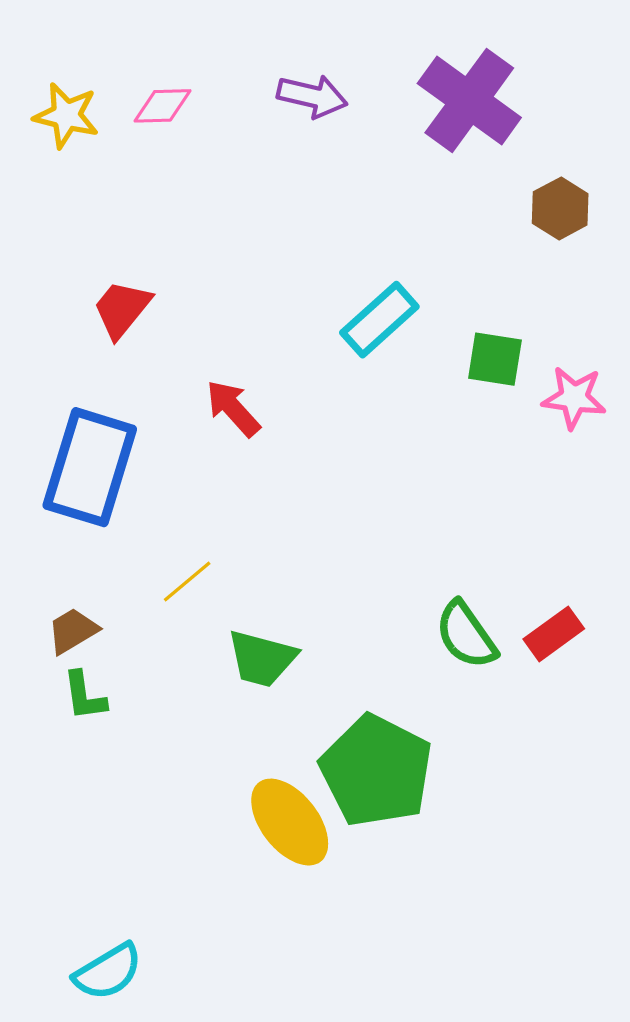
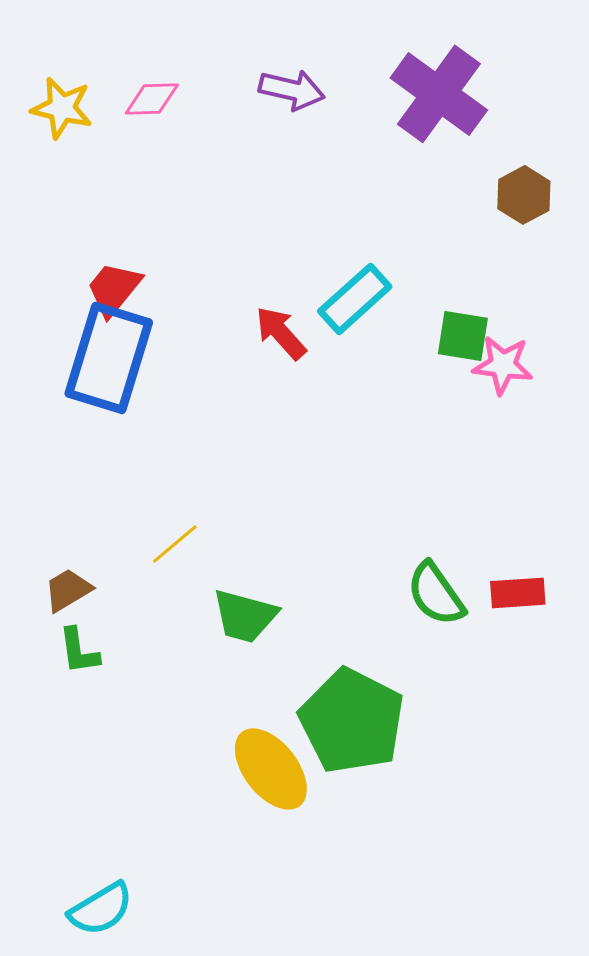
pink star: (574, 398) -> (503, 365), moved
red arrow: (233, 408) -> (281, 333), moved
blue rectangle: (90, 467) -> (109, 358), moved
red rectangle: (554, 634) -> (518, 593), turned 32

